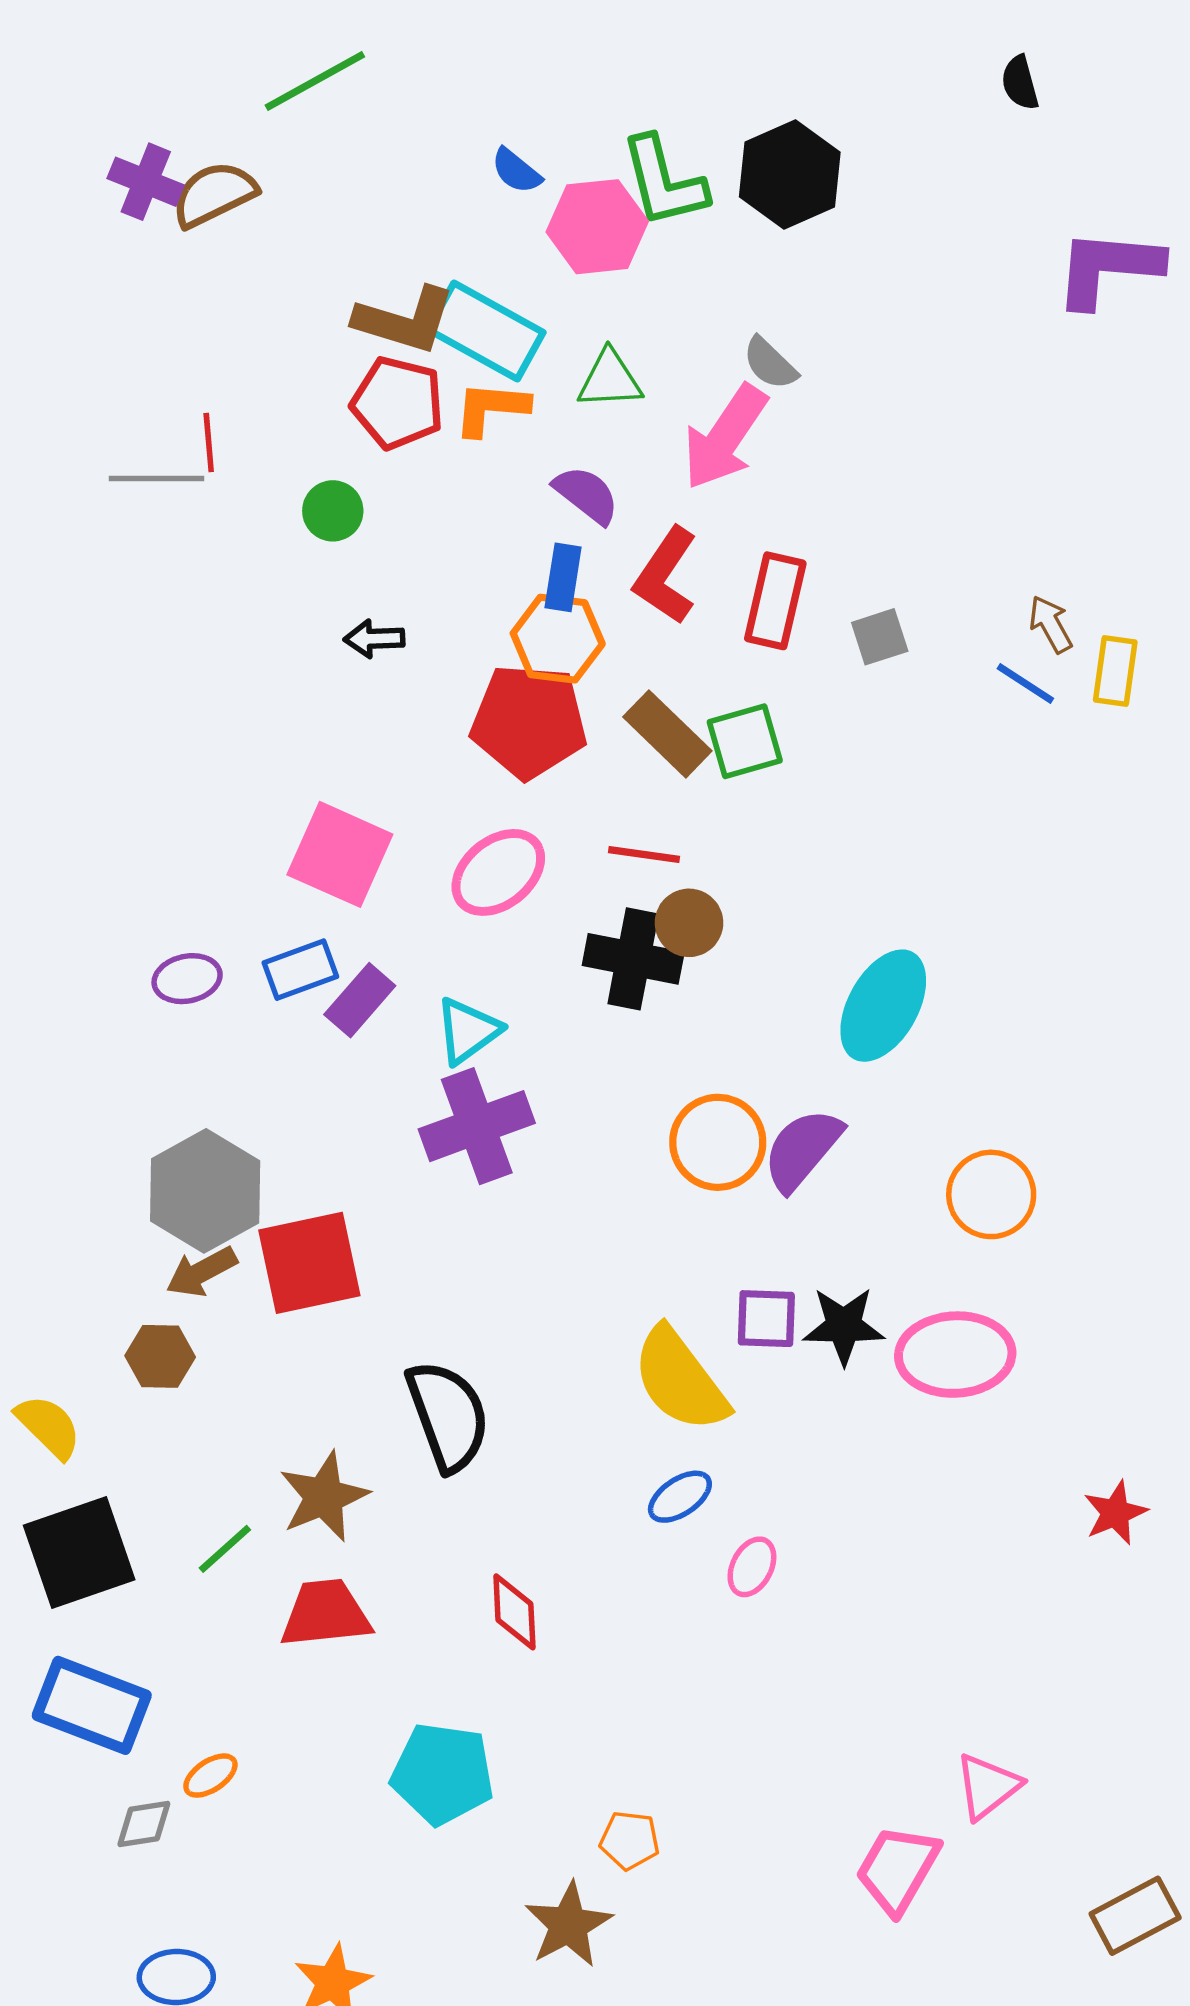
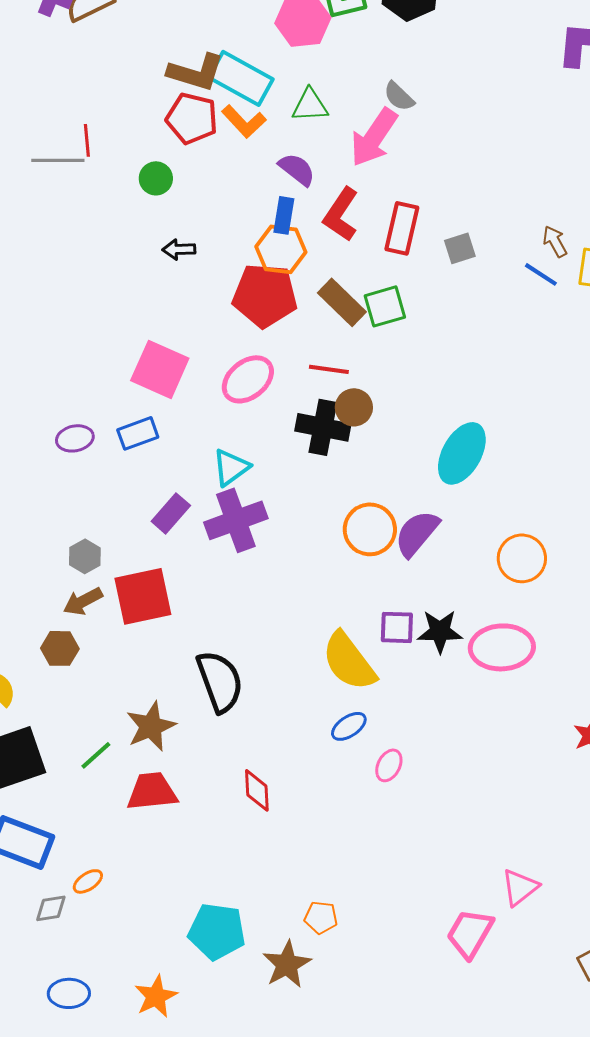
orange L-shape: (491, 408) -> (244, 121), turned -138
purple rectangle: (360, 1000) -> (171, 513), moved
gray hexagon: (205, 1191) -> (85, 556), size x0.5
cyan pentagon: (443, 1774) -> (217, 931), moved

